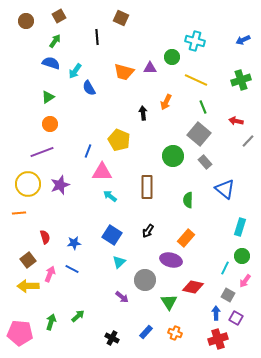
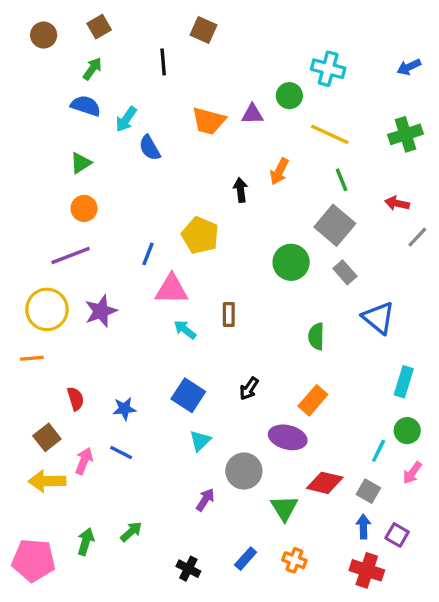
brown rectangle: (147, 187) -> (229, 314), moved, size x0.6
gray square: (228, 295) -> (368, 491), moved
purple arrow: (122, 297) -> (205, 500), turned -96
red cross: (218, 339) -> (367, 570), turned 36

